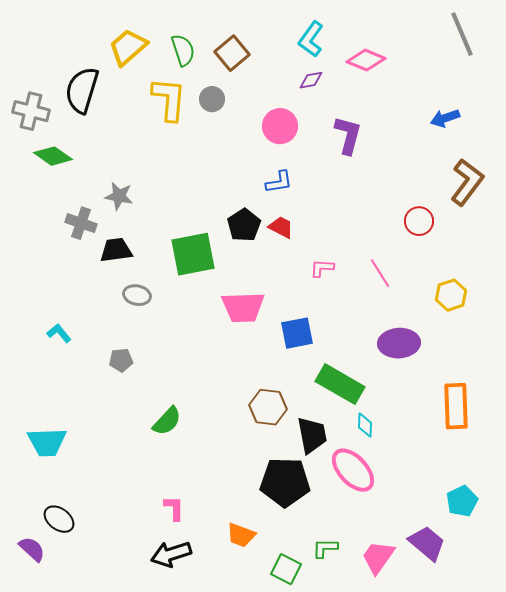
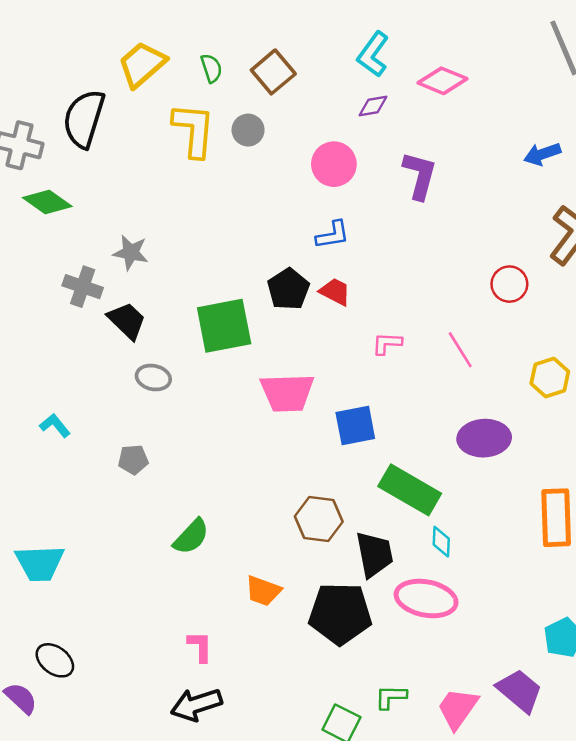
green semicircle: (183, 50) -> (211, 68), size x0.7
black trapezoid: (116, 250) -> (127, 321), turned 52
pink ellipse: (353, 470) -> (426, 598), turned -36
orange trapezoid: (241, 535) -> (263, 591), moved

